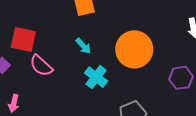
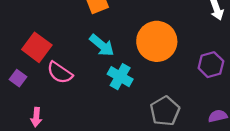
red square: (23, 39) -> (37, 47), turned 32
cyan arrow: (83, 46) -> (102, 45), size x1.4

